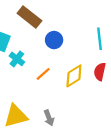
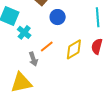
gray arrow: (49, 118) -> (33, 59), moved

